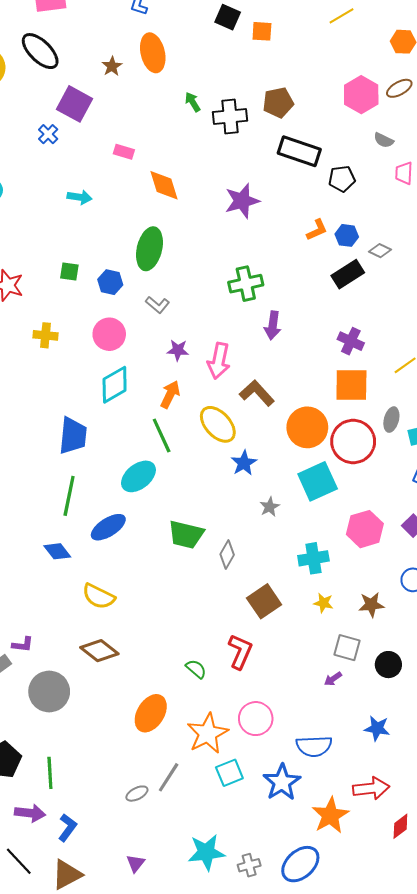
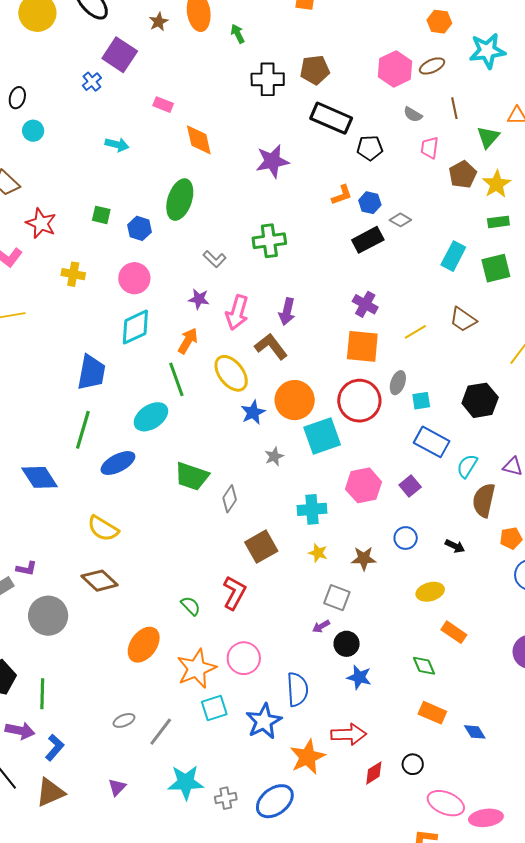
green arrow: (193, 102) -> (238, 34), moved
gray L-shape: (158, 305) -> (215, 259), moved
purple arrow: (273, 325) -> (287, 312), moved
orange circle: (307, 427) -> (295, 400), moved
blue diamond: (57, 551) -> (40, 477), moved, size x1.4
black circle: (388, 665) -> (347, 644), moved
blue semicircle: (314, 746) -> (297, 689), turned -96
gray line: (169, 777) -> (161, 732), moved

